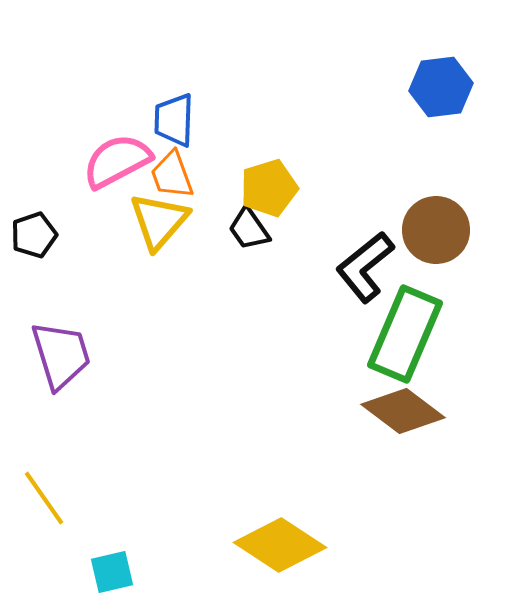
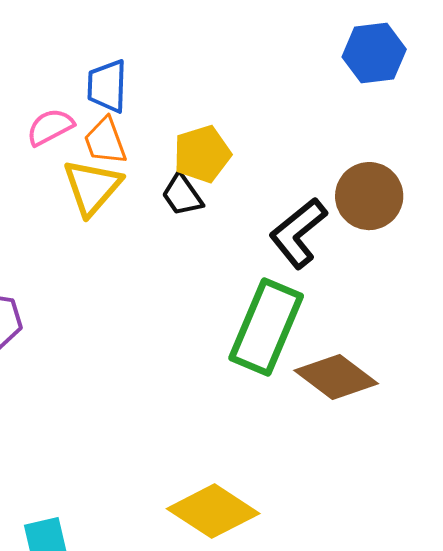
pink semicircle: (117, 161) -> (50, 127), size x0.7
green rectangle: (405, 334) -> (266, 327), moved

